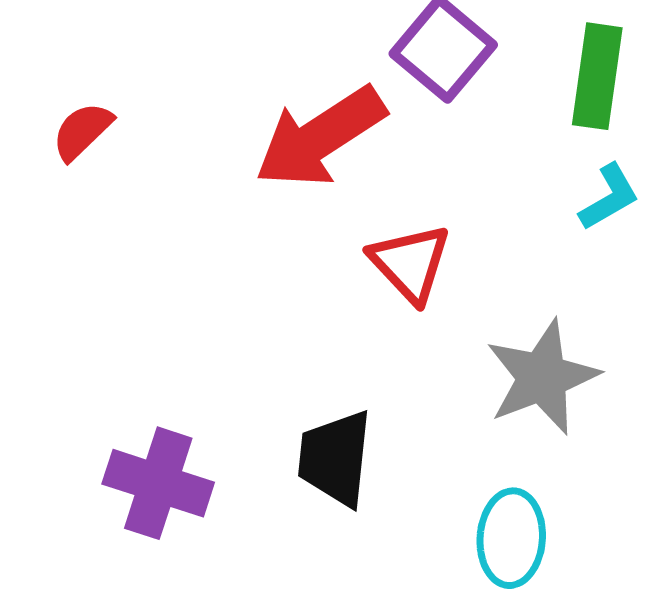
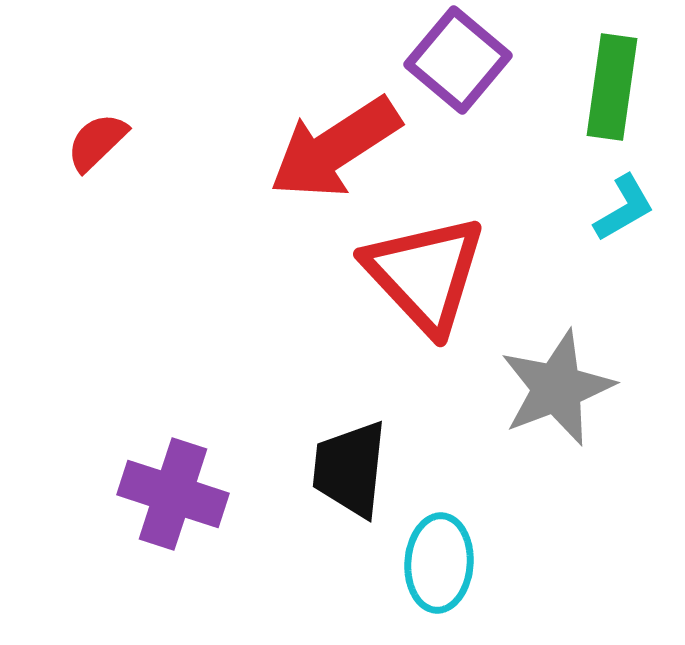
red triangle: (410, 263) -> (425, 274), size x1.5
cyan ellipse: (511, 538) -> (439, 563), moved

